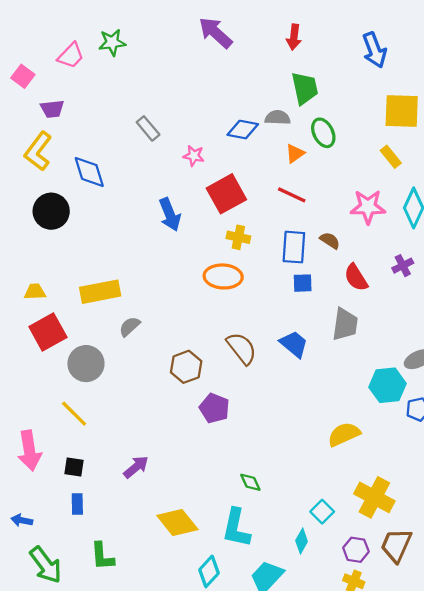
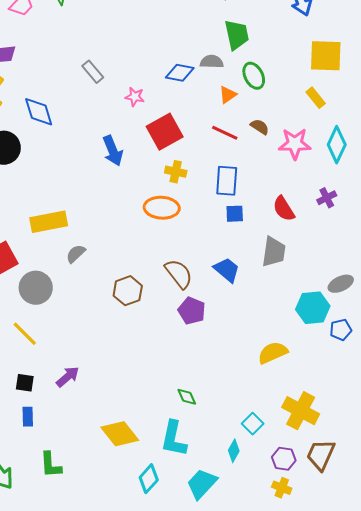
brown semicircle: (330, 241) -> (260, 127), moved
purple pentagon: (214, 408) -> (192, 311), moved
purple arrow: (136, 467) -> (68, 377), moved

